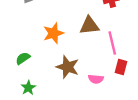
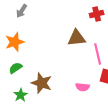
orange star: (53, 33) -> (15, 42), moved
brown star: (68, 67) -> (42, 83), moved

